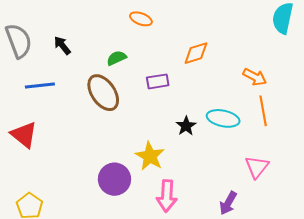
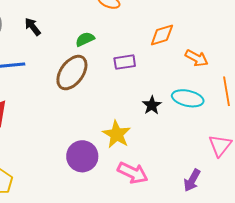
orange arrow: (255, 77) -> (197, 58), moved
brown ellipse: (103, 93) -> (72, 73), turned 69
pink arrow: (167, 196) -> (133, 173), turned -68

